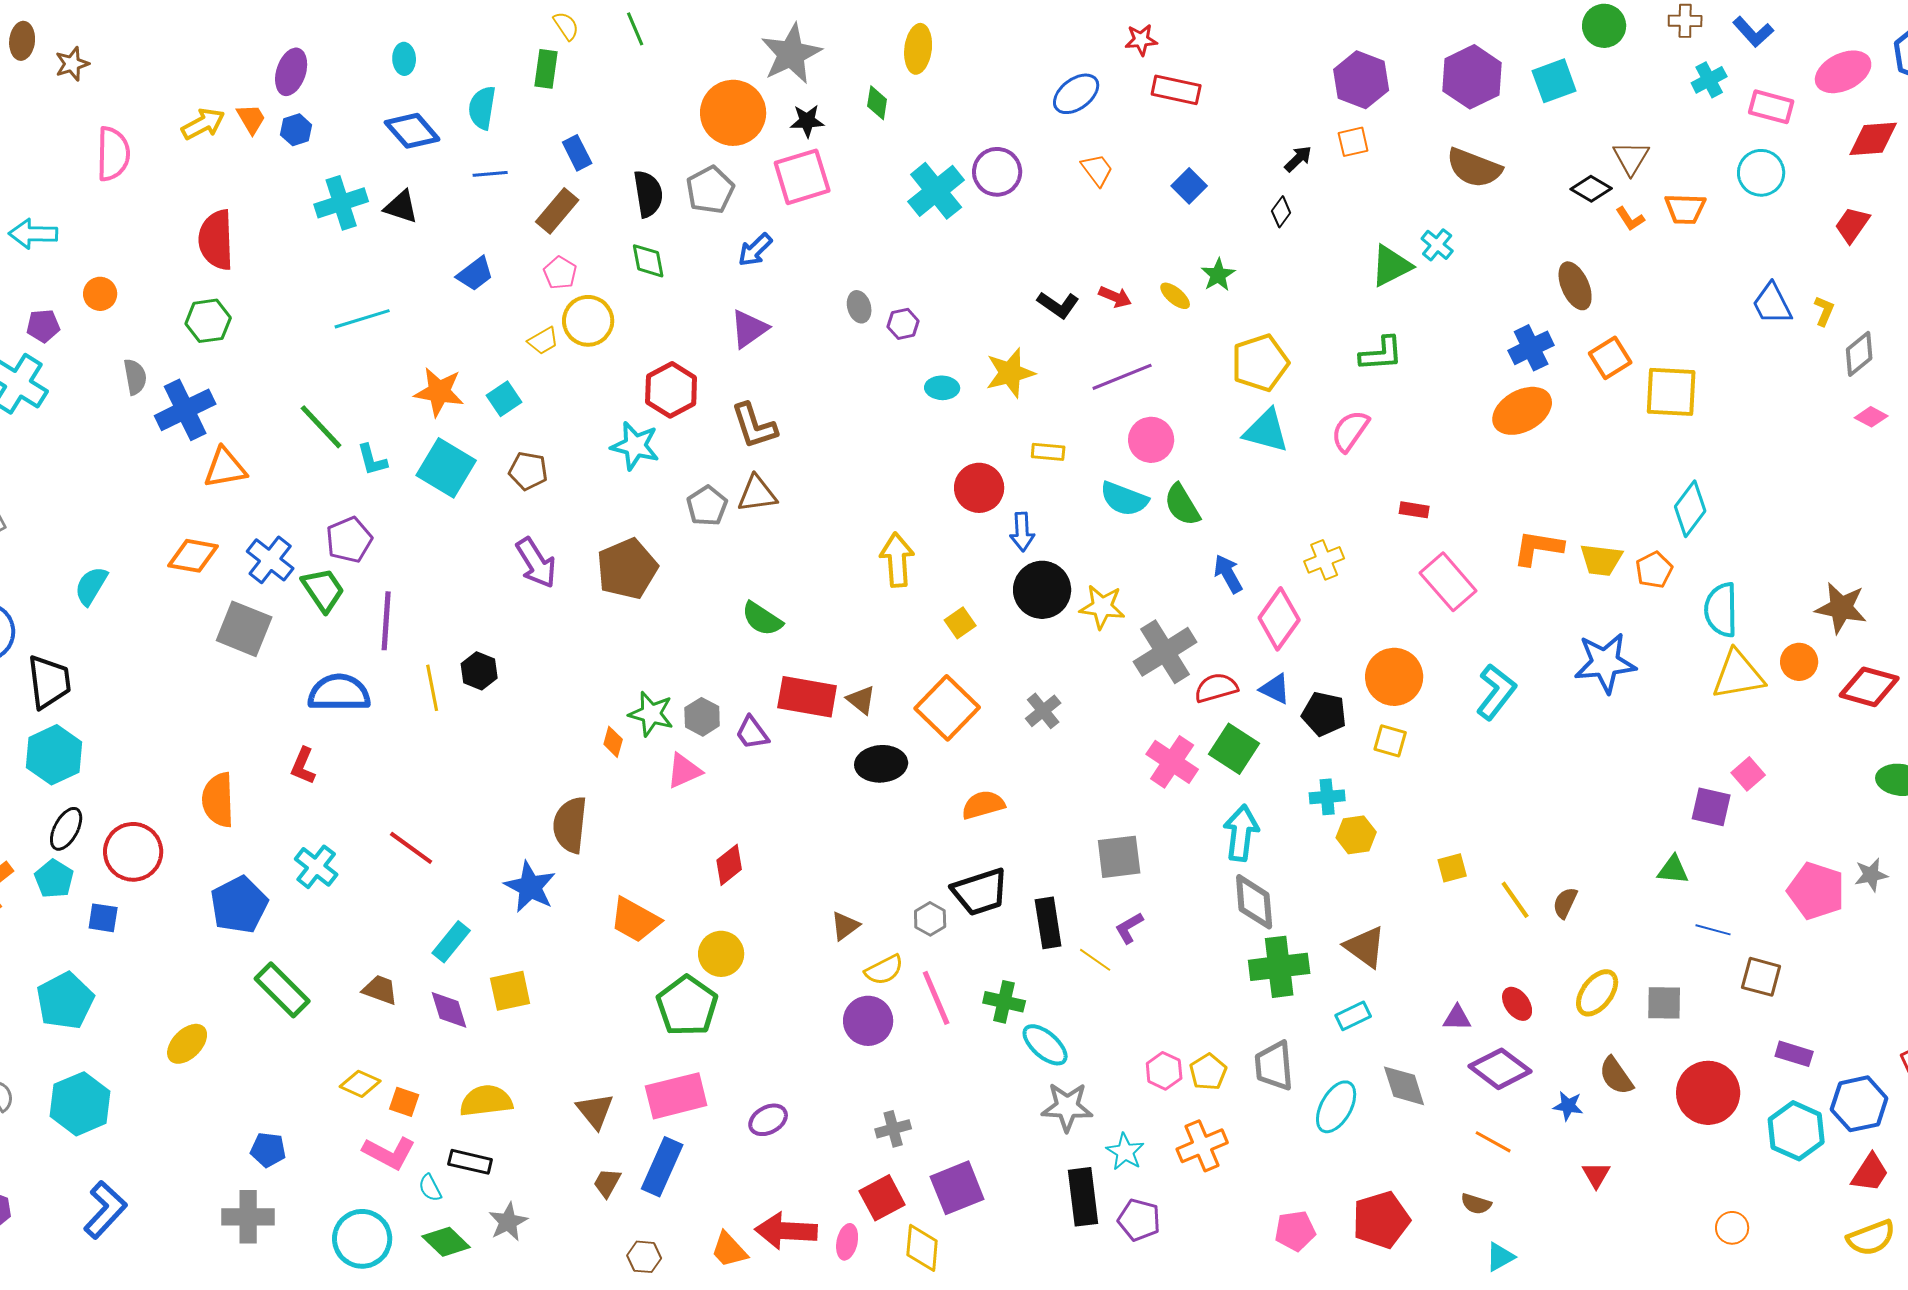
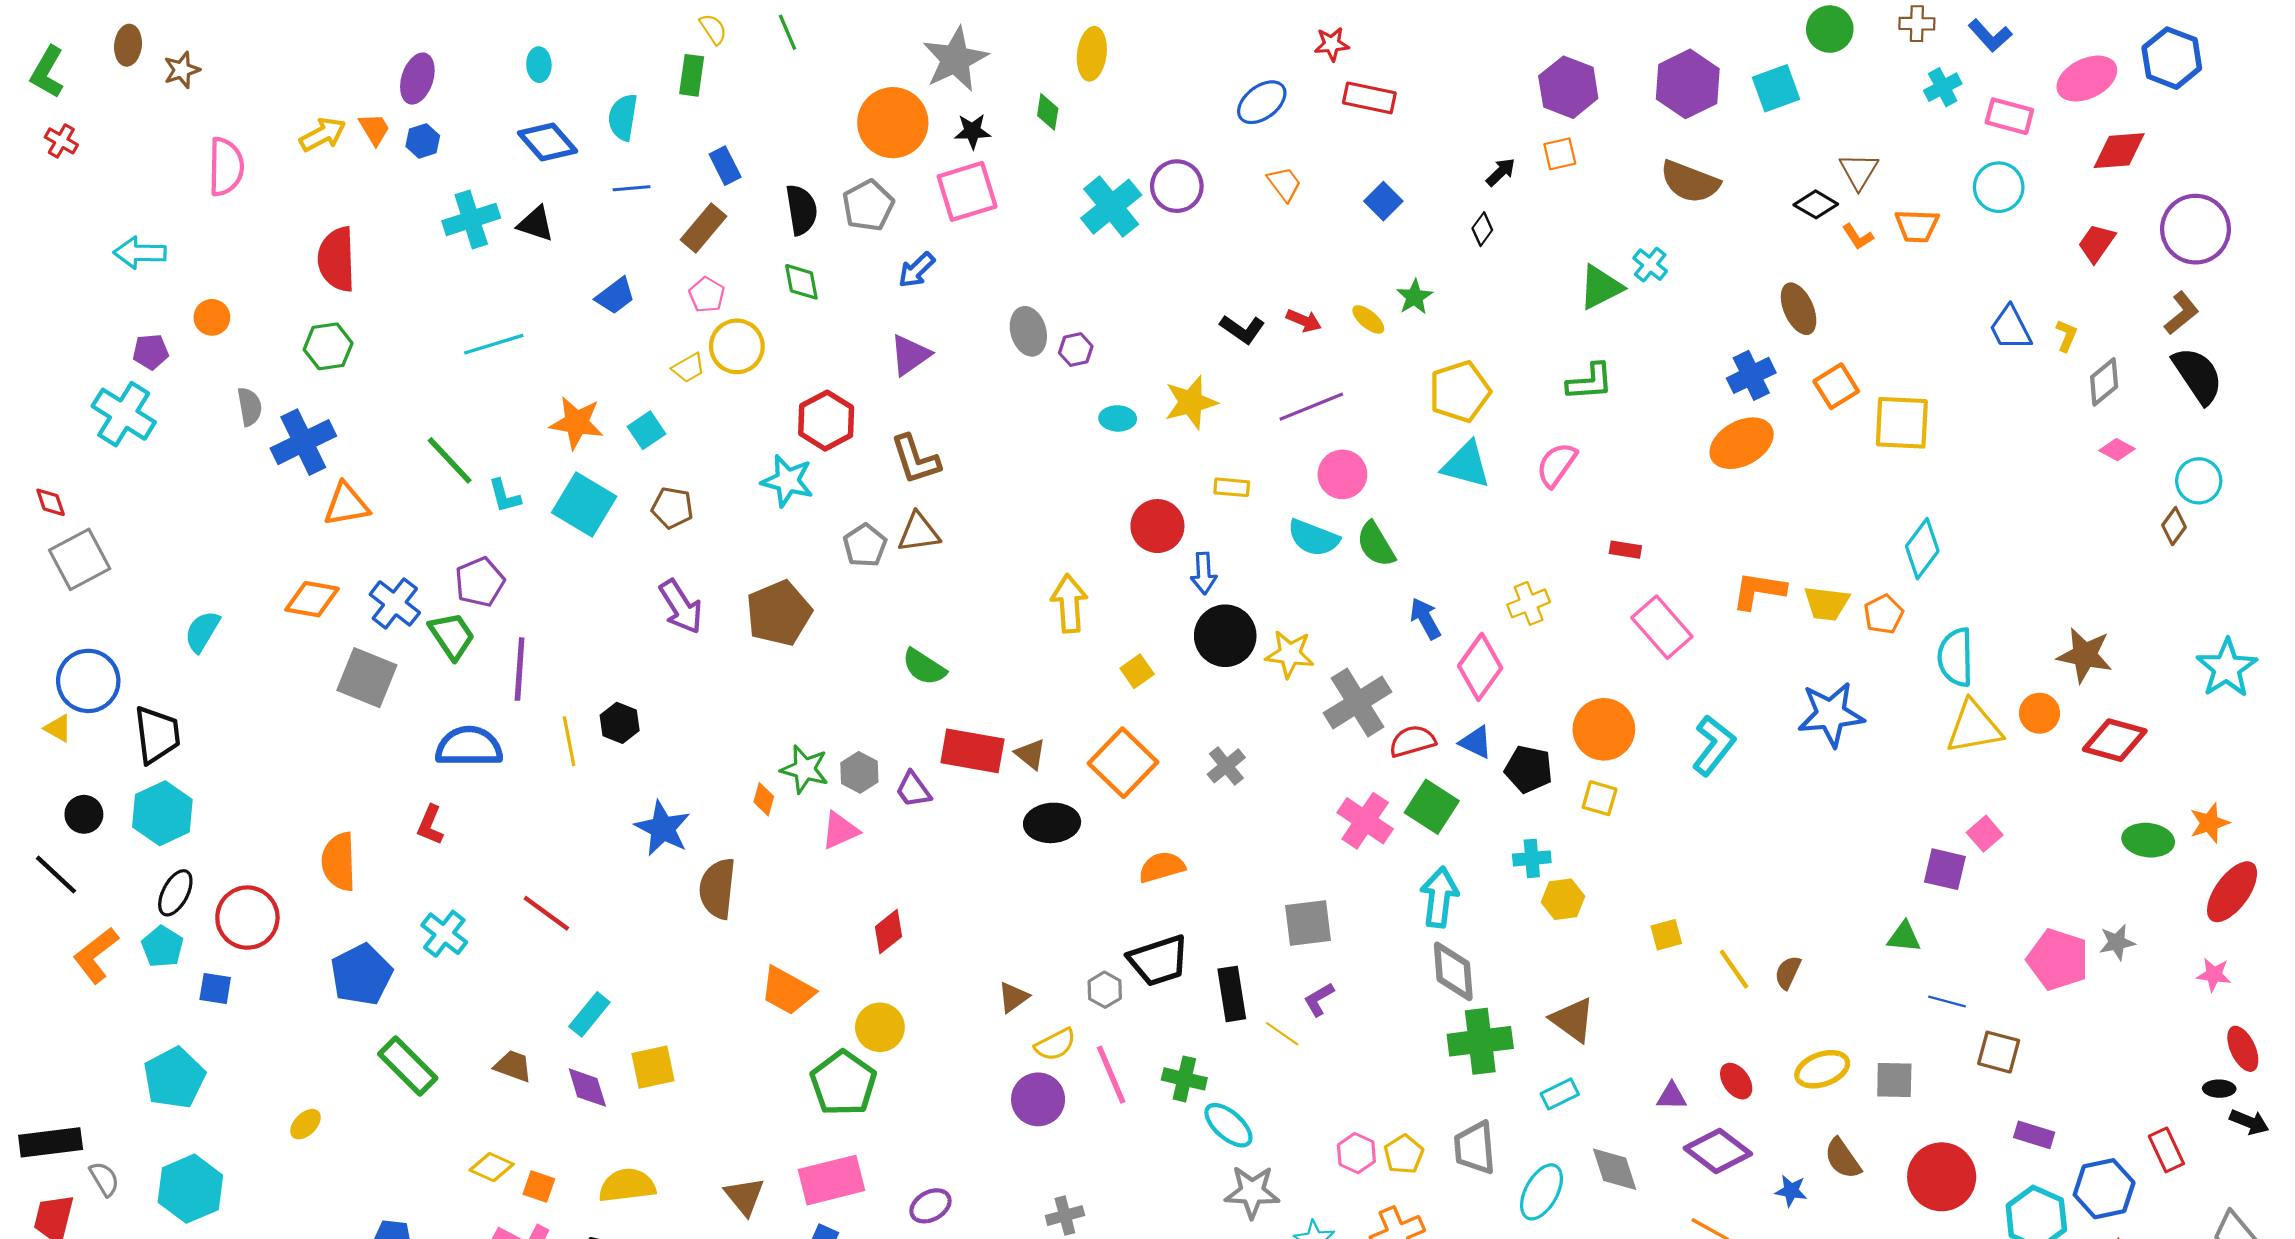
gray ellipse: (859, 307) -> (1028, 331), size x1.4
blue star: (530, 887) -> (663, 828), moved
yellow ellipse: (1597, 993) -> (1822, 1069), turned 33
yellow ellipse: (187, 1044) -> (305, 1124), size x0.7

